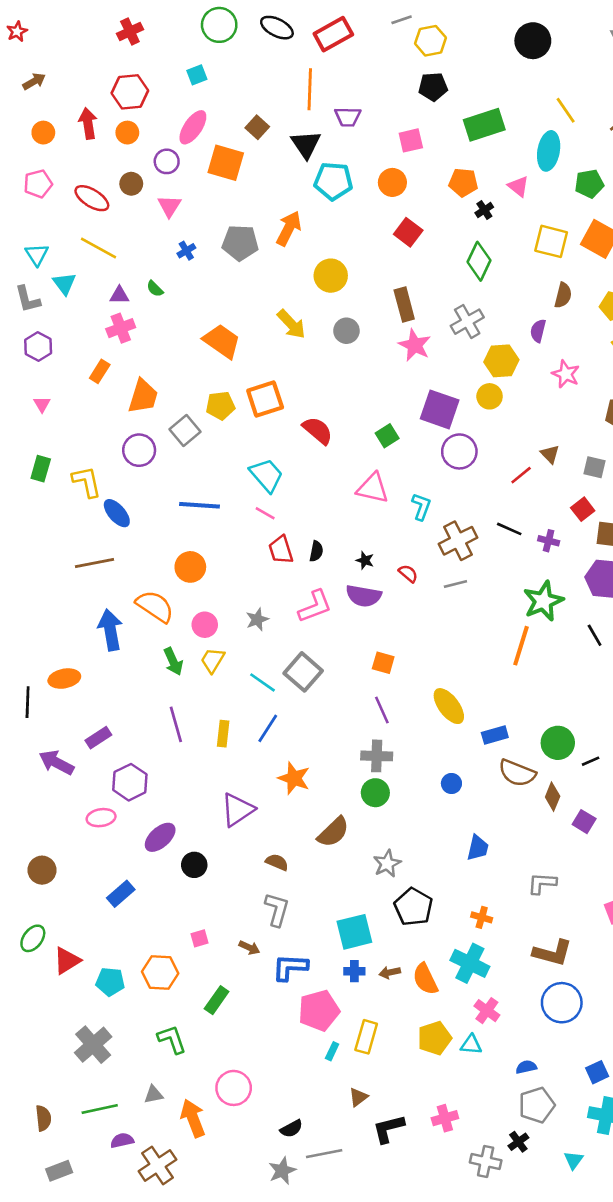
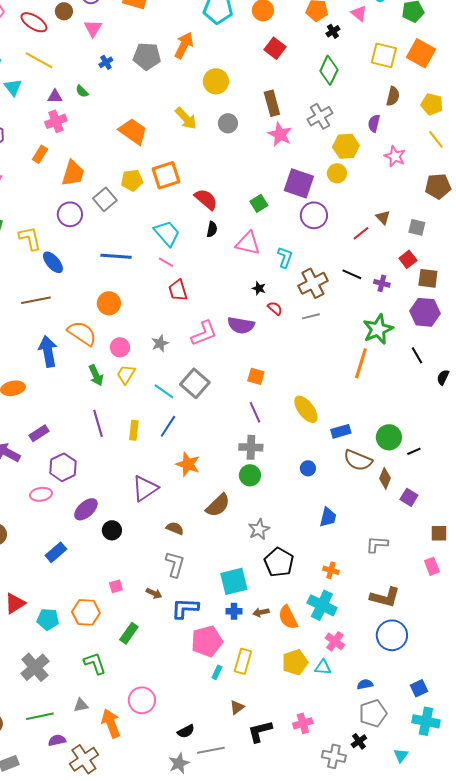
black semicircle: (316, 551) -> (212, 229), moved
black star: (365, 560) -> (259, 288), moved

